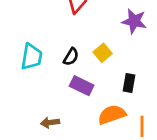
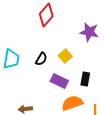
purple rectangle: (82, 86) -> (59, 81), moved

